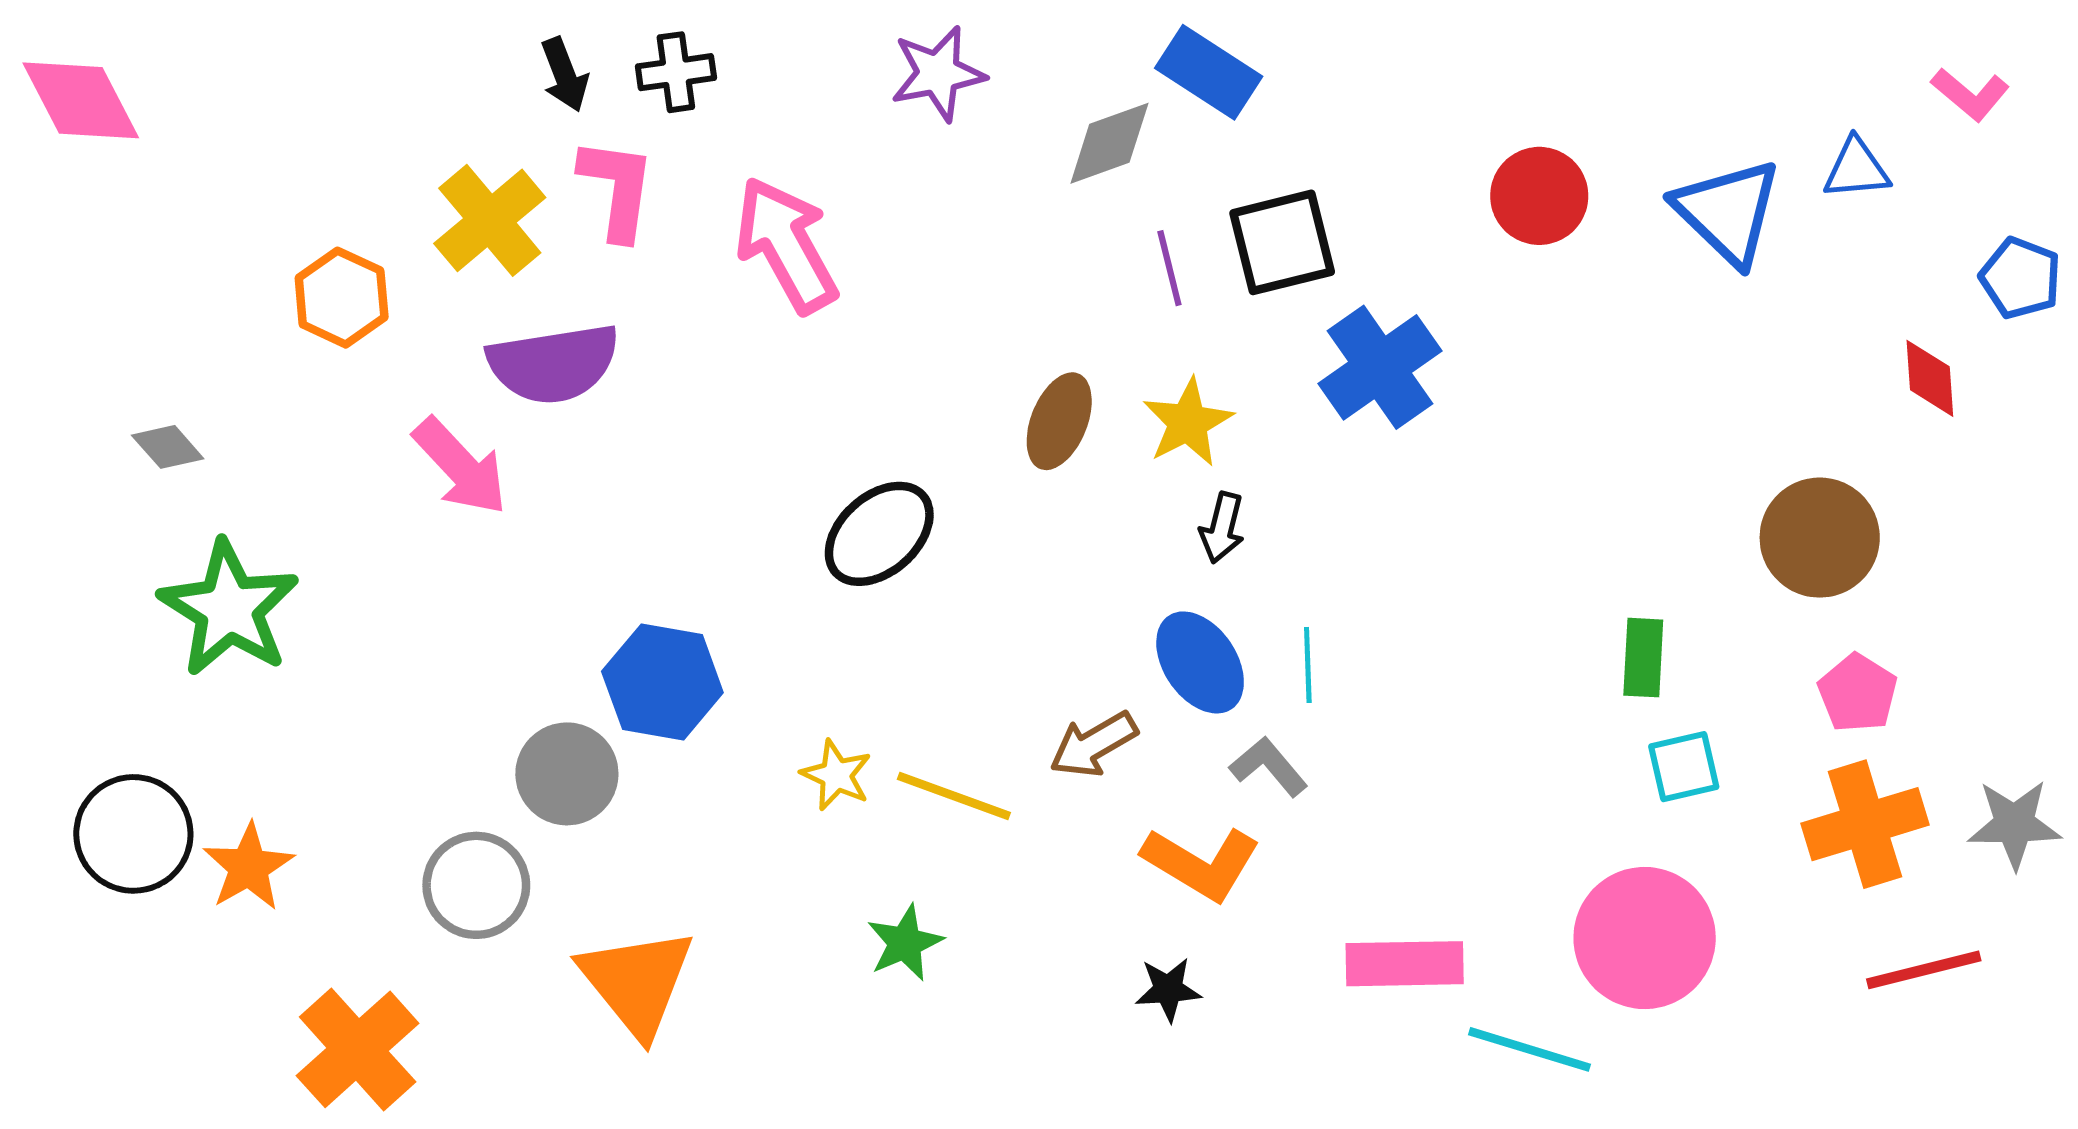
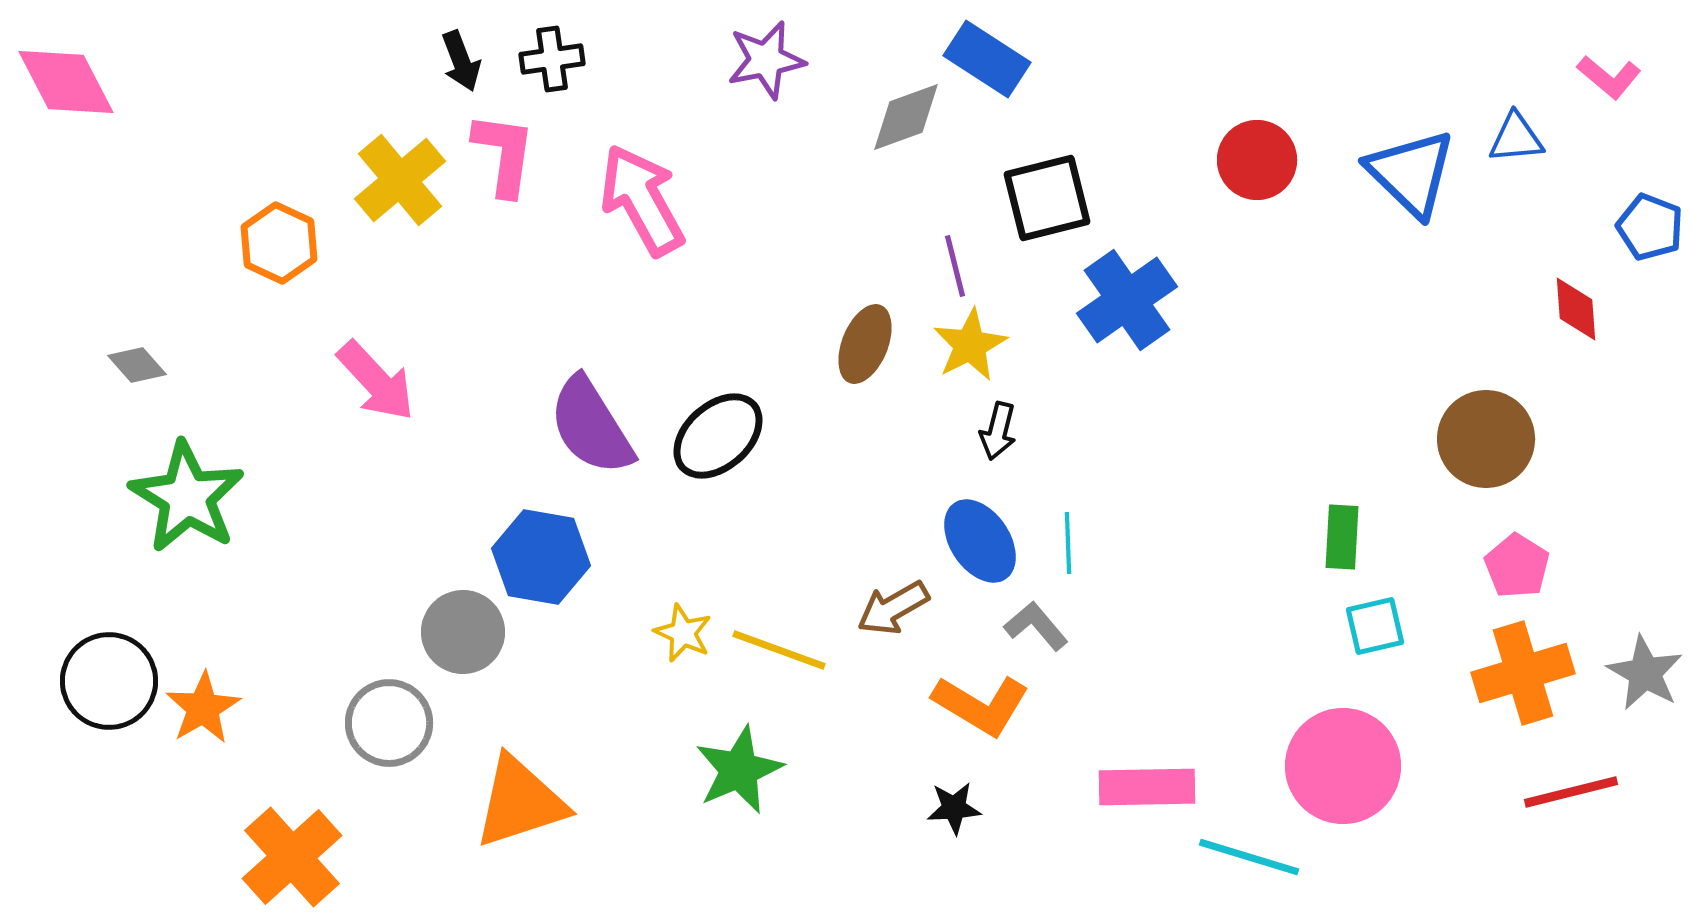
purple line: (1169, 268) -> (955, 266), moved
purple semicircle: (553, 364) -> (591, 426), moved, turned 67
gray star: (2014, 824) -> (1645, 673), turned 30
green star: (905, 943) -> (739, 770), size x1.4
orange triangle: (637, 982) -> (520, 802), turned 51

